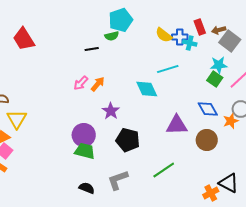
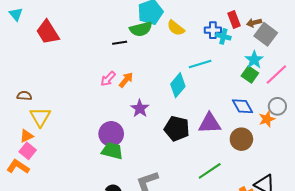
yellow semicircle: (164, 35) -> (176, 28), moved
green semicircle: (112, 36) -> (141, 29), size x1.5
cyan star: (219, 65) -> (254, 60), turned -30
cyan diamond: (147, 89) -> (178, 85), turned 65
black pentagon: (128, 140) -> (177, 129), moved
green line: (164, 170) -> (210, 171), moved

